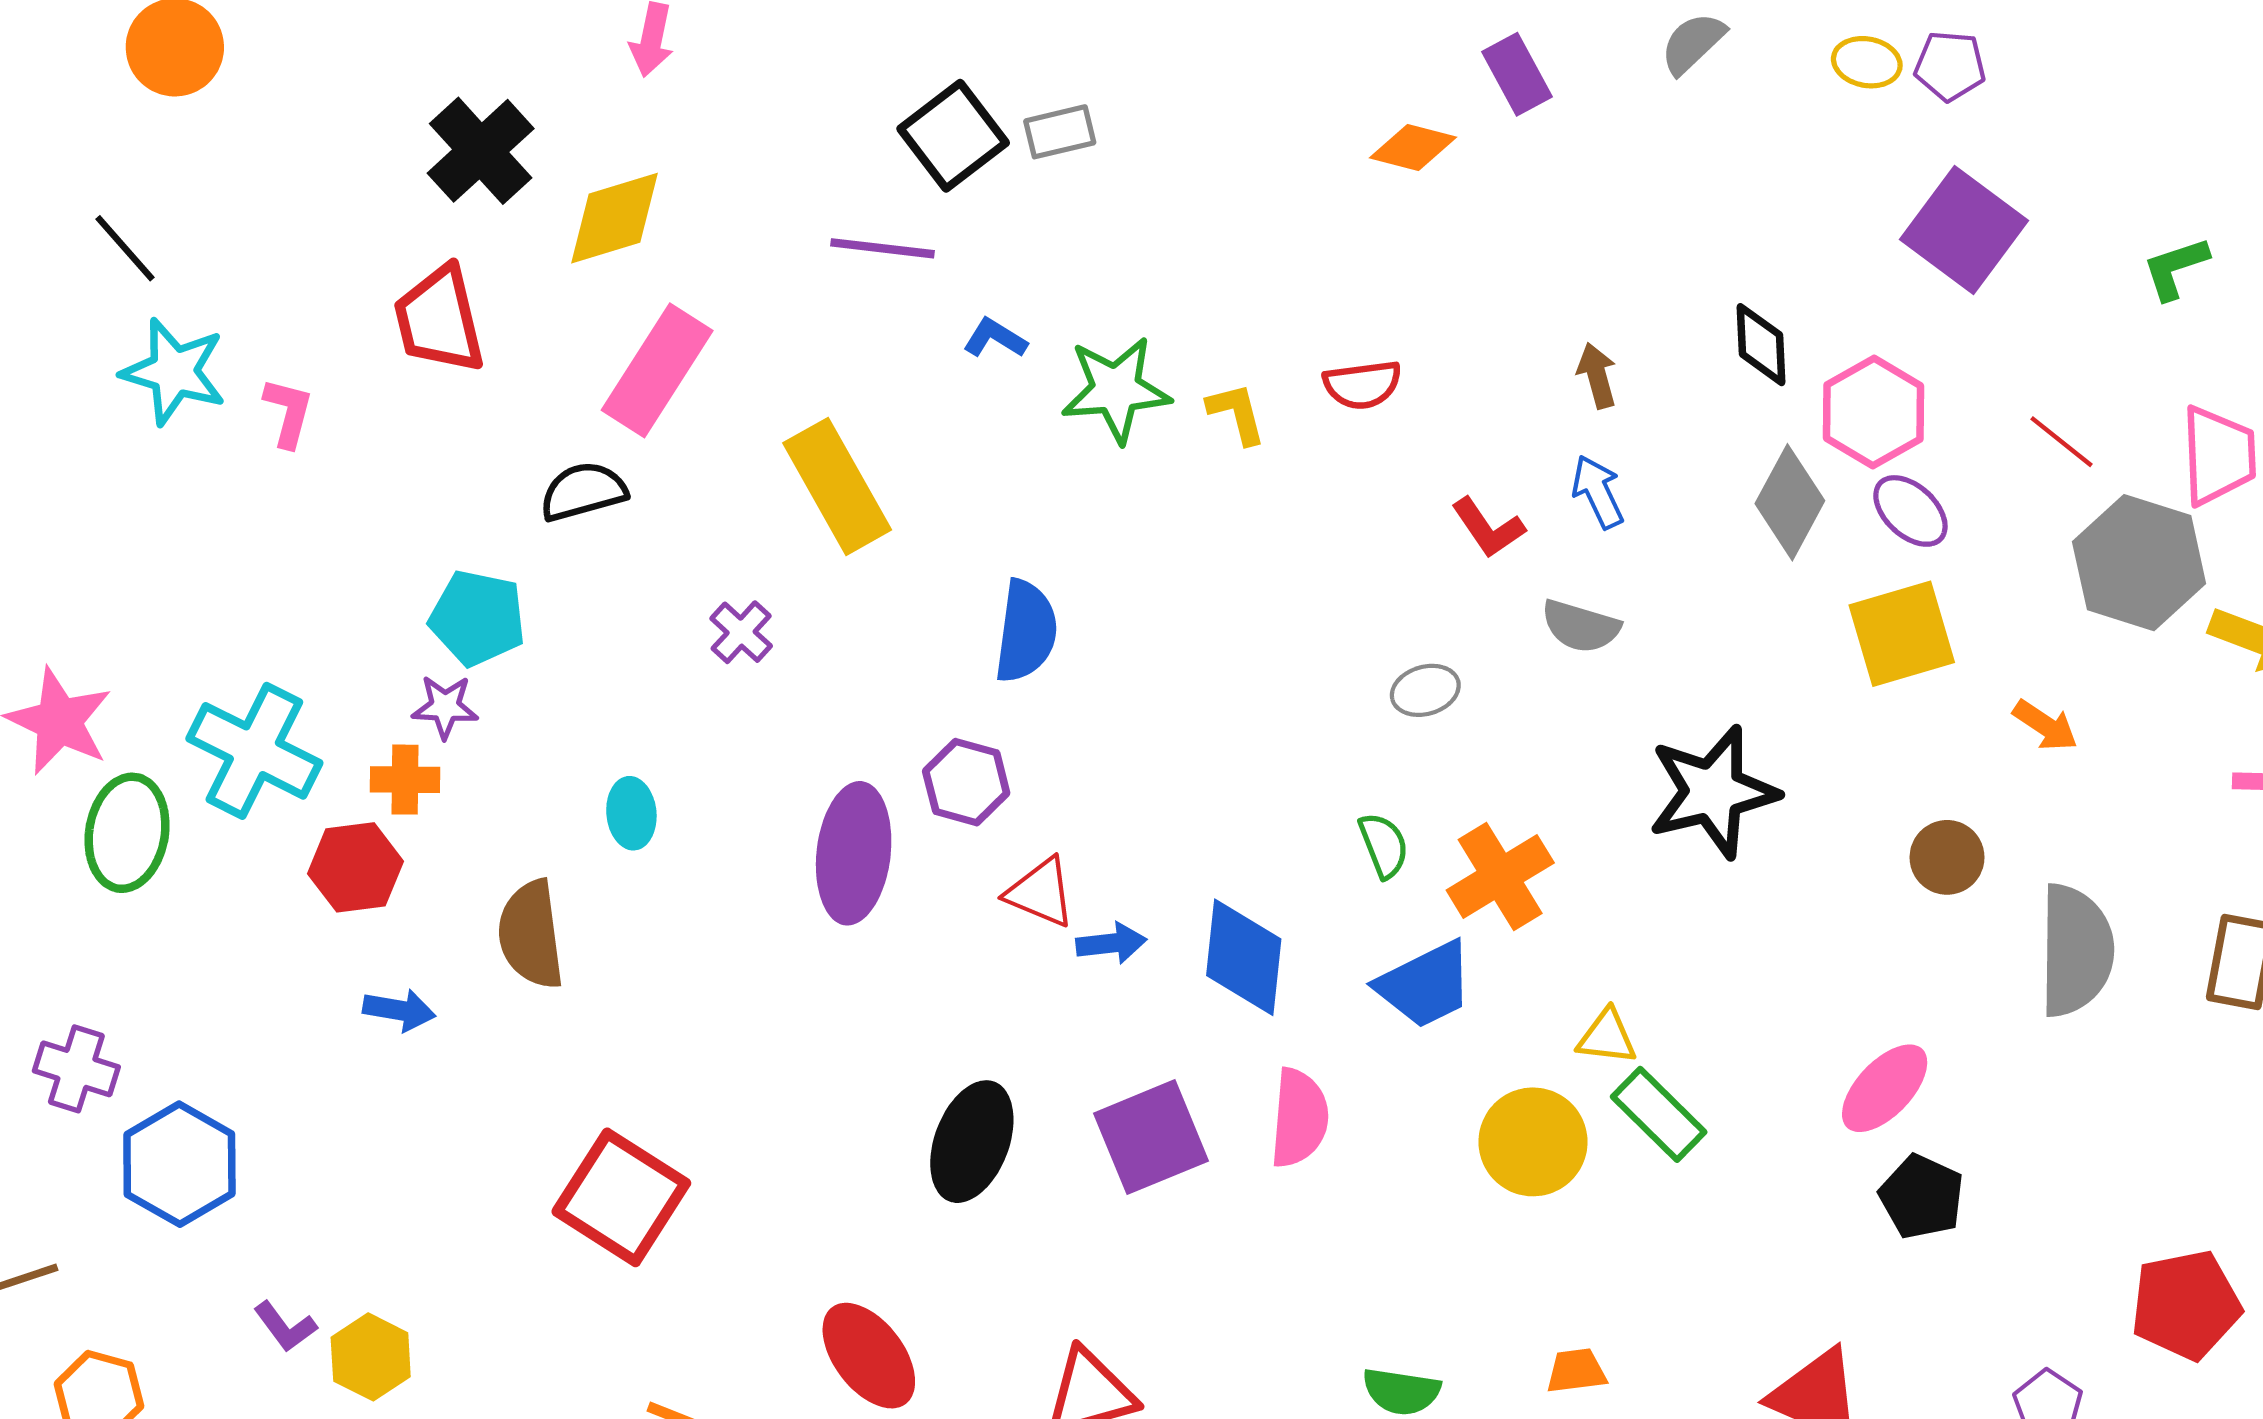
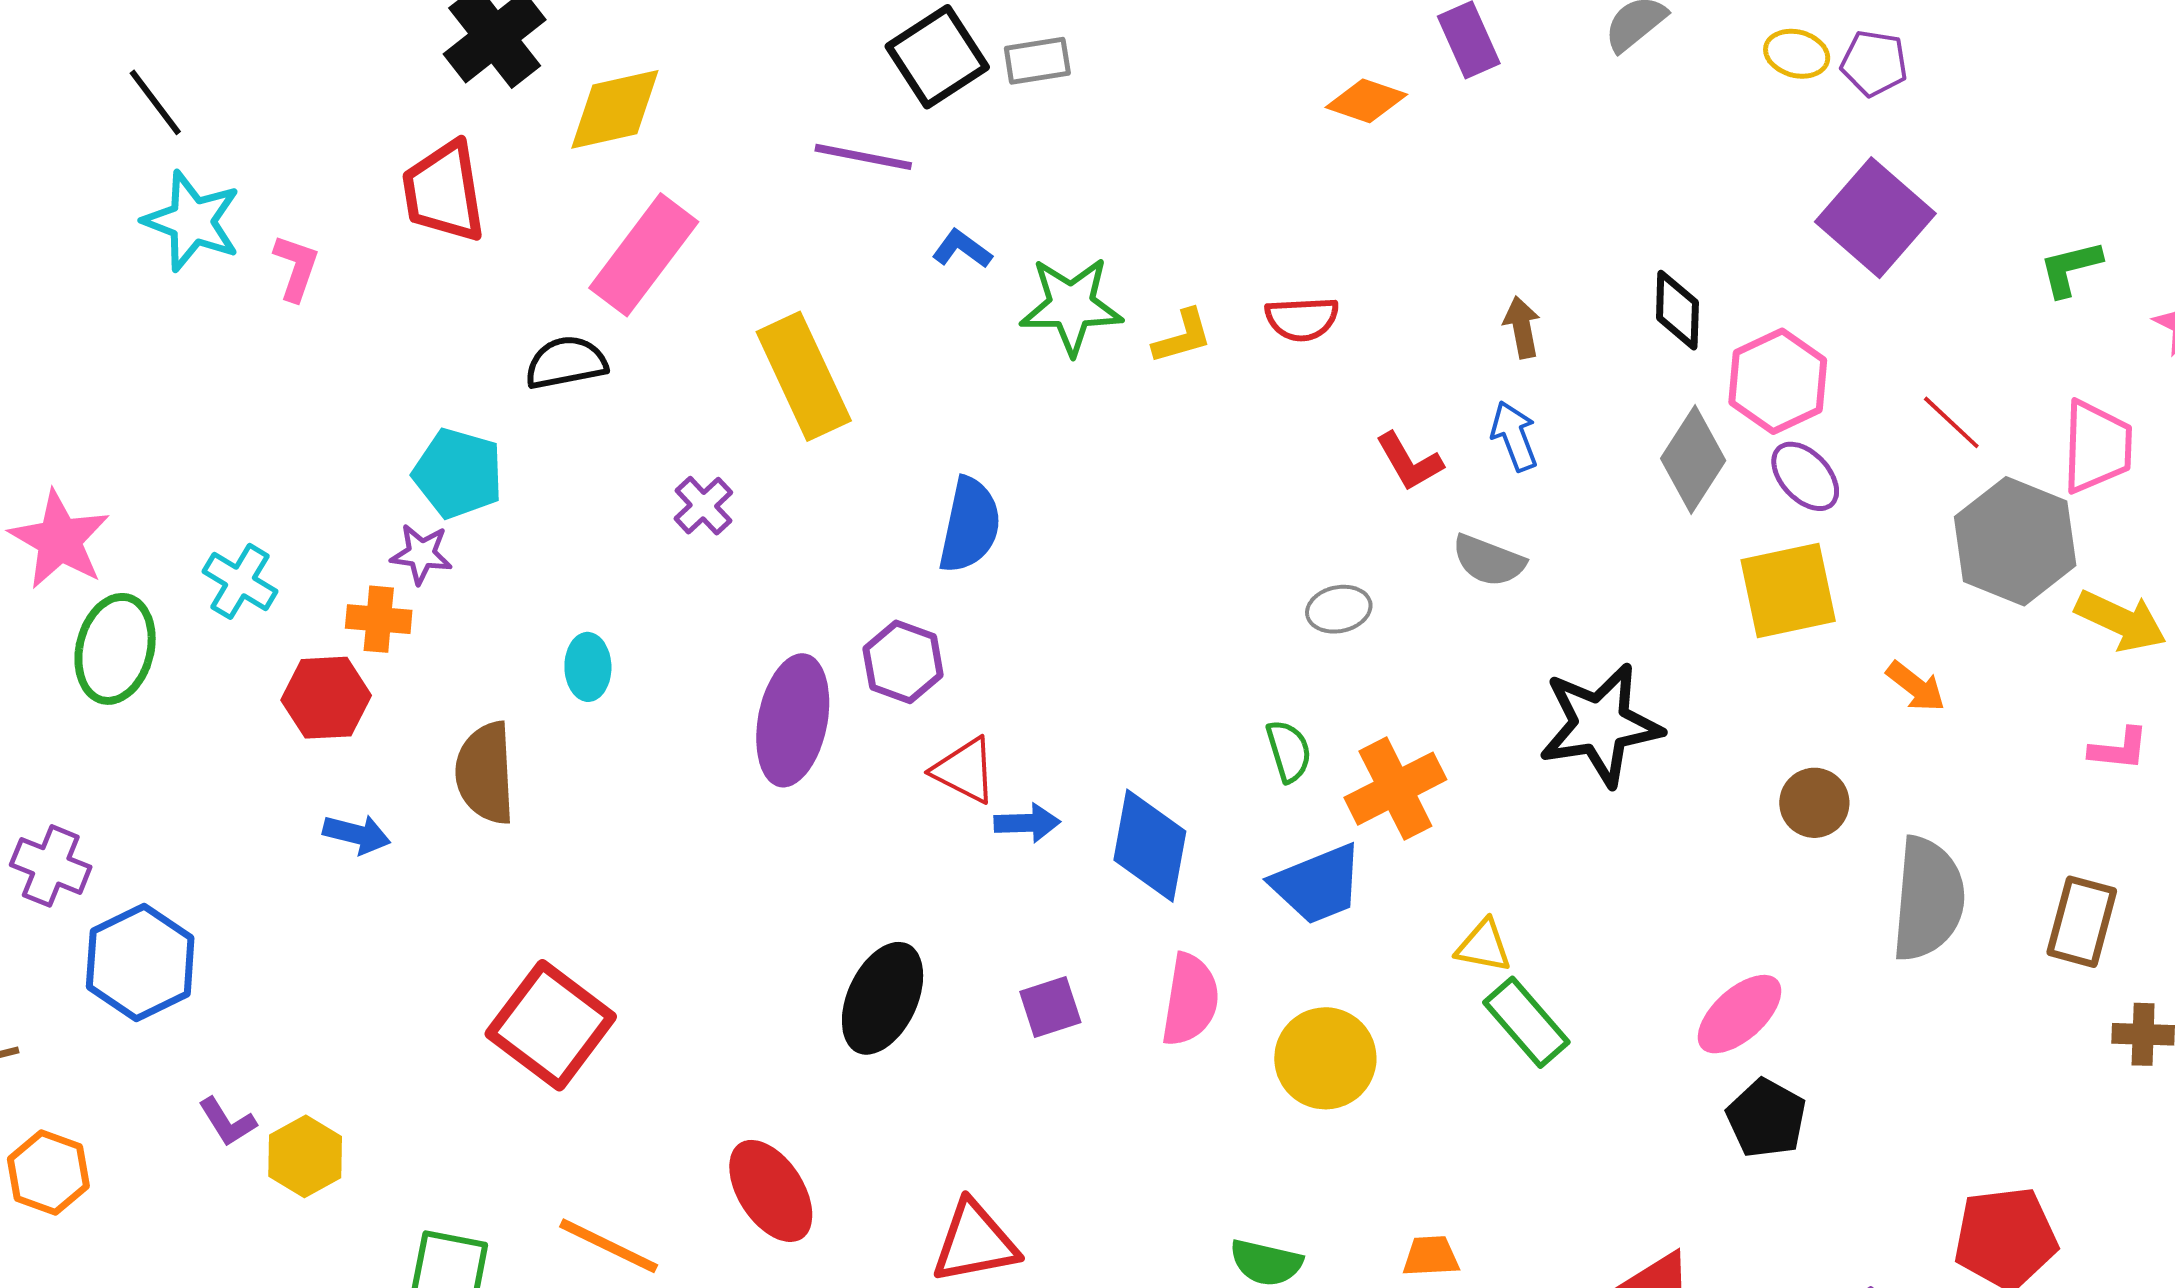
yellow L-shape: (1237, 413) -> (1182, 337), turned 84
cyan cross: (254, 751) -> (240, 581), size x0.6
purple square: (1151, 1137) -> (1050, 1007), size x0.6
yellow circle: (1533, 1142) -> (1325, 1058), moved

